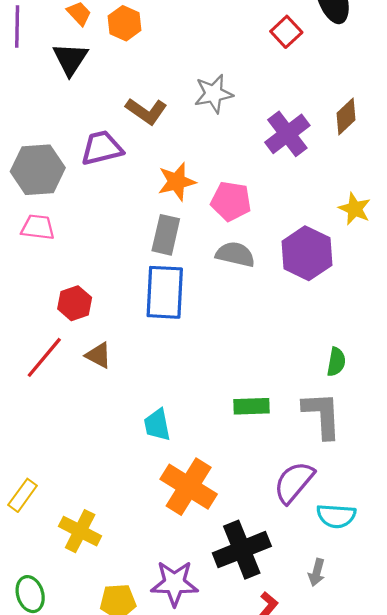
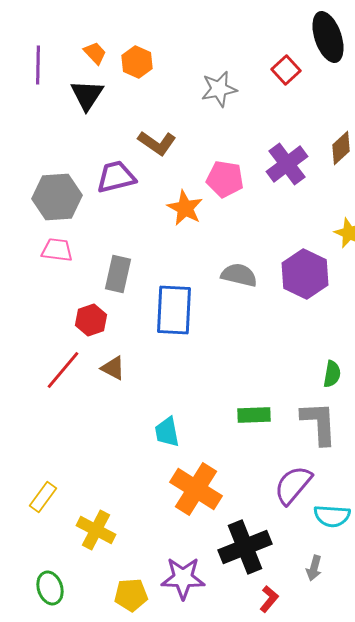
gray star: (214, 94) -> (219, 89), moved
orange star: (177, 182) -> (185, 208), turned -30
pink pentagon: (231, 201) -> (225, 179), moved
gray rectangle: (166, 235) -> (118, 274), moved

